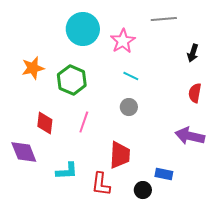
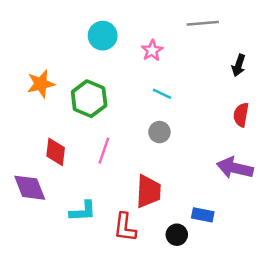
cyan circle: (83, 29) -> (103, 36), size x0.7
pink star: (123, 41) -> (152, 50), size x0.7

